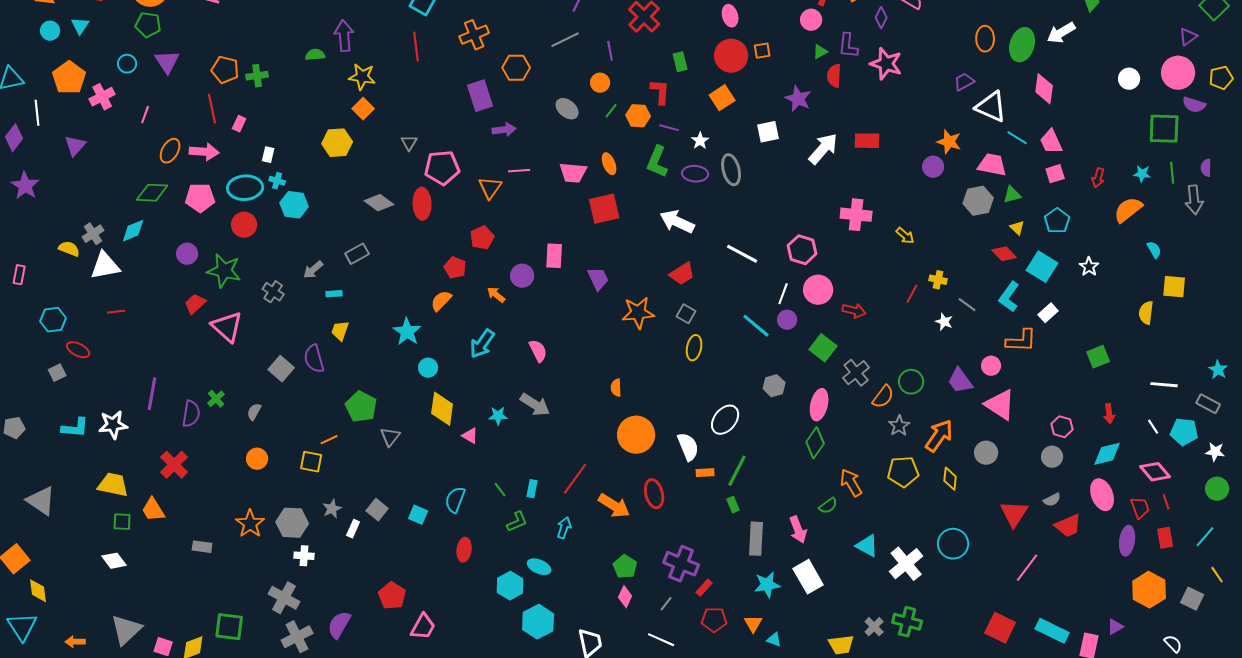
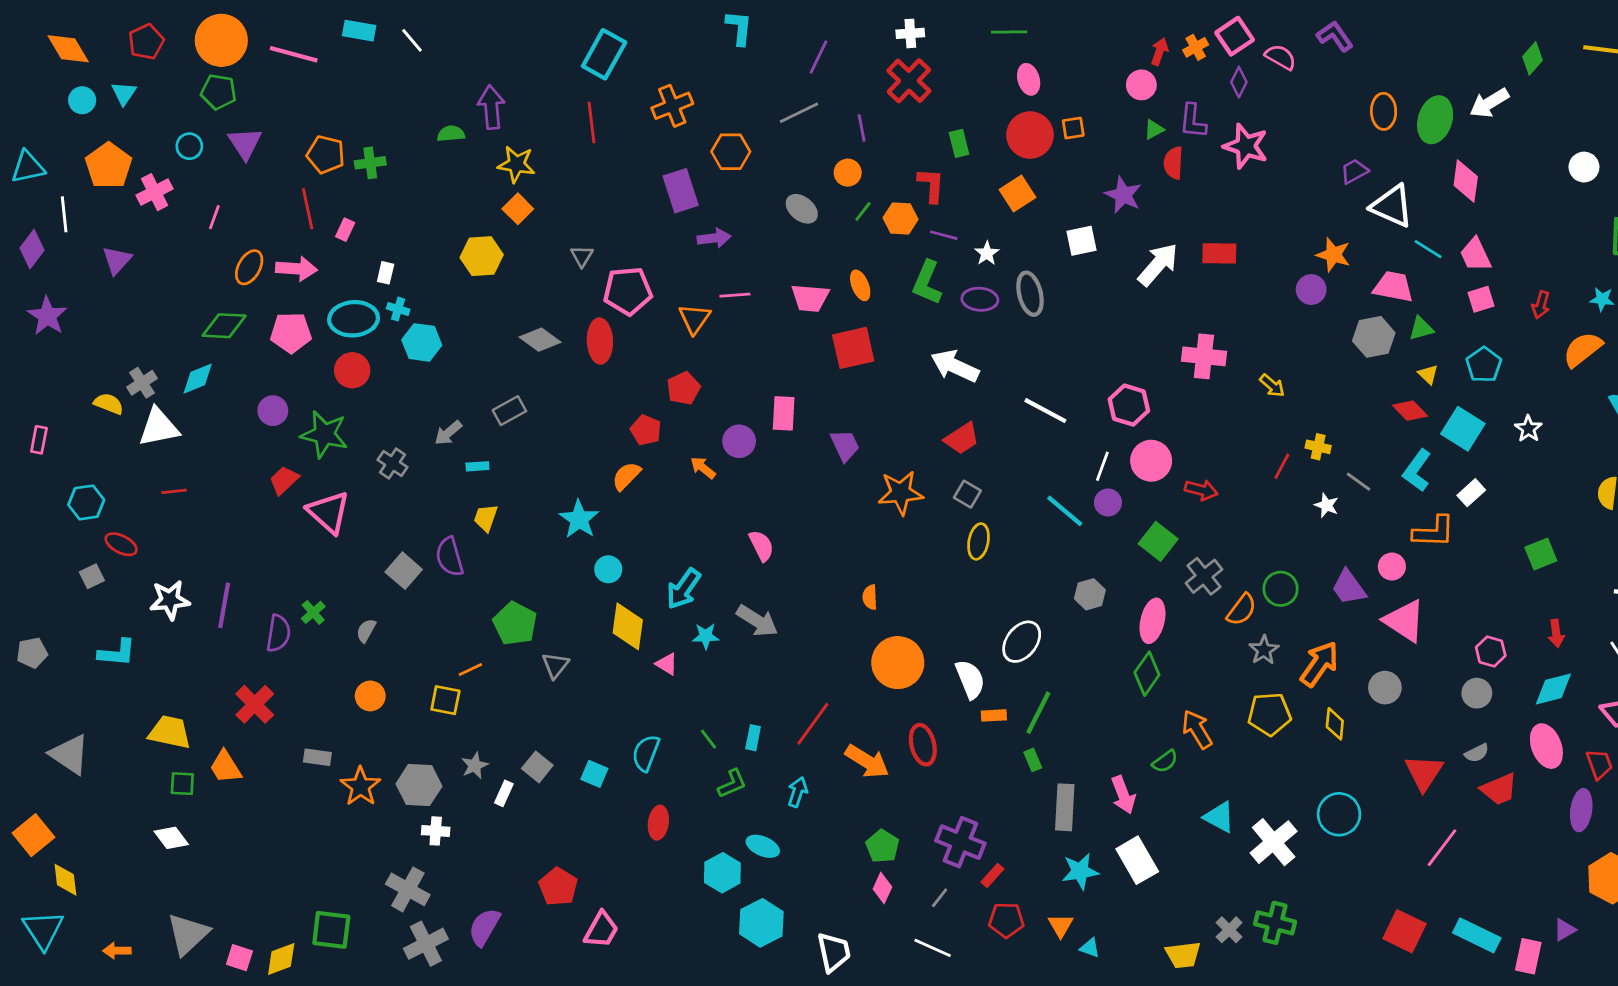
cyan arrow: (482, 344) -> (683, 589), moved
white star: (113, 425) -> (170, 600), moved
gray rectangle: (202, 547) -> (317, 757), moved

